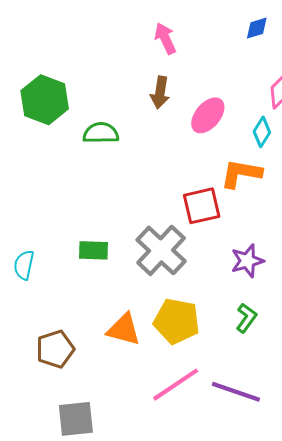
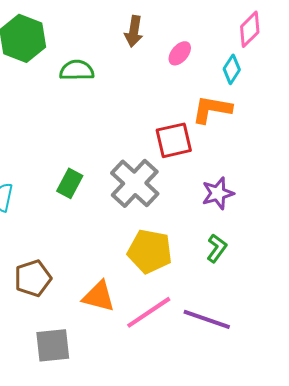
pink ellipse: (208, 115) -> (180, 53), size x0.7
green rectangle: (94, 250) -> (70, 183), turned -64
orange triangle: (124, 329) -> (99, 296), moved

